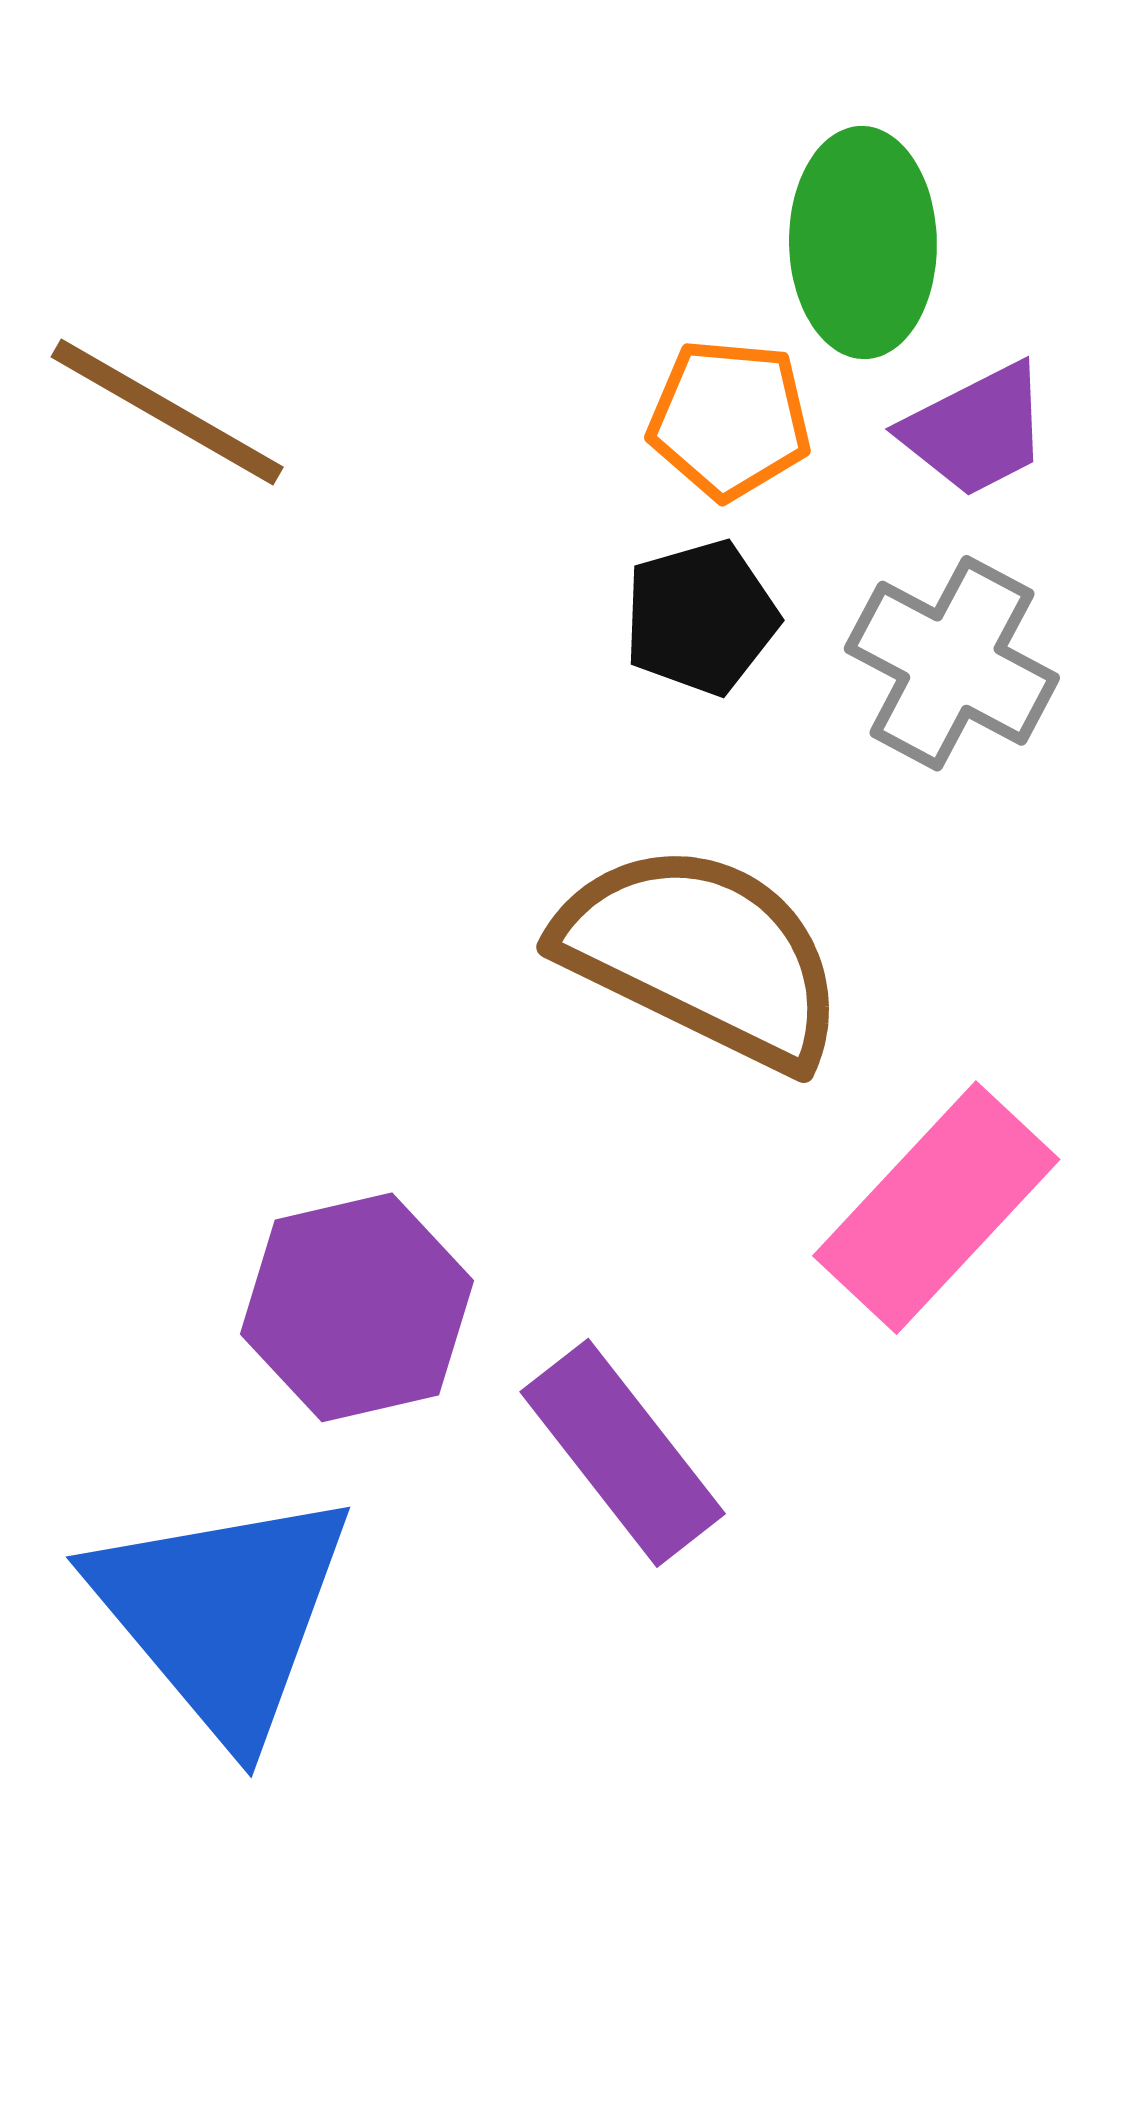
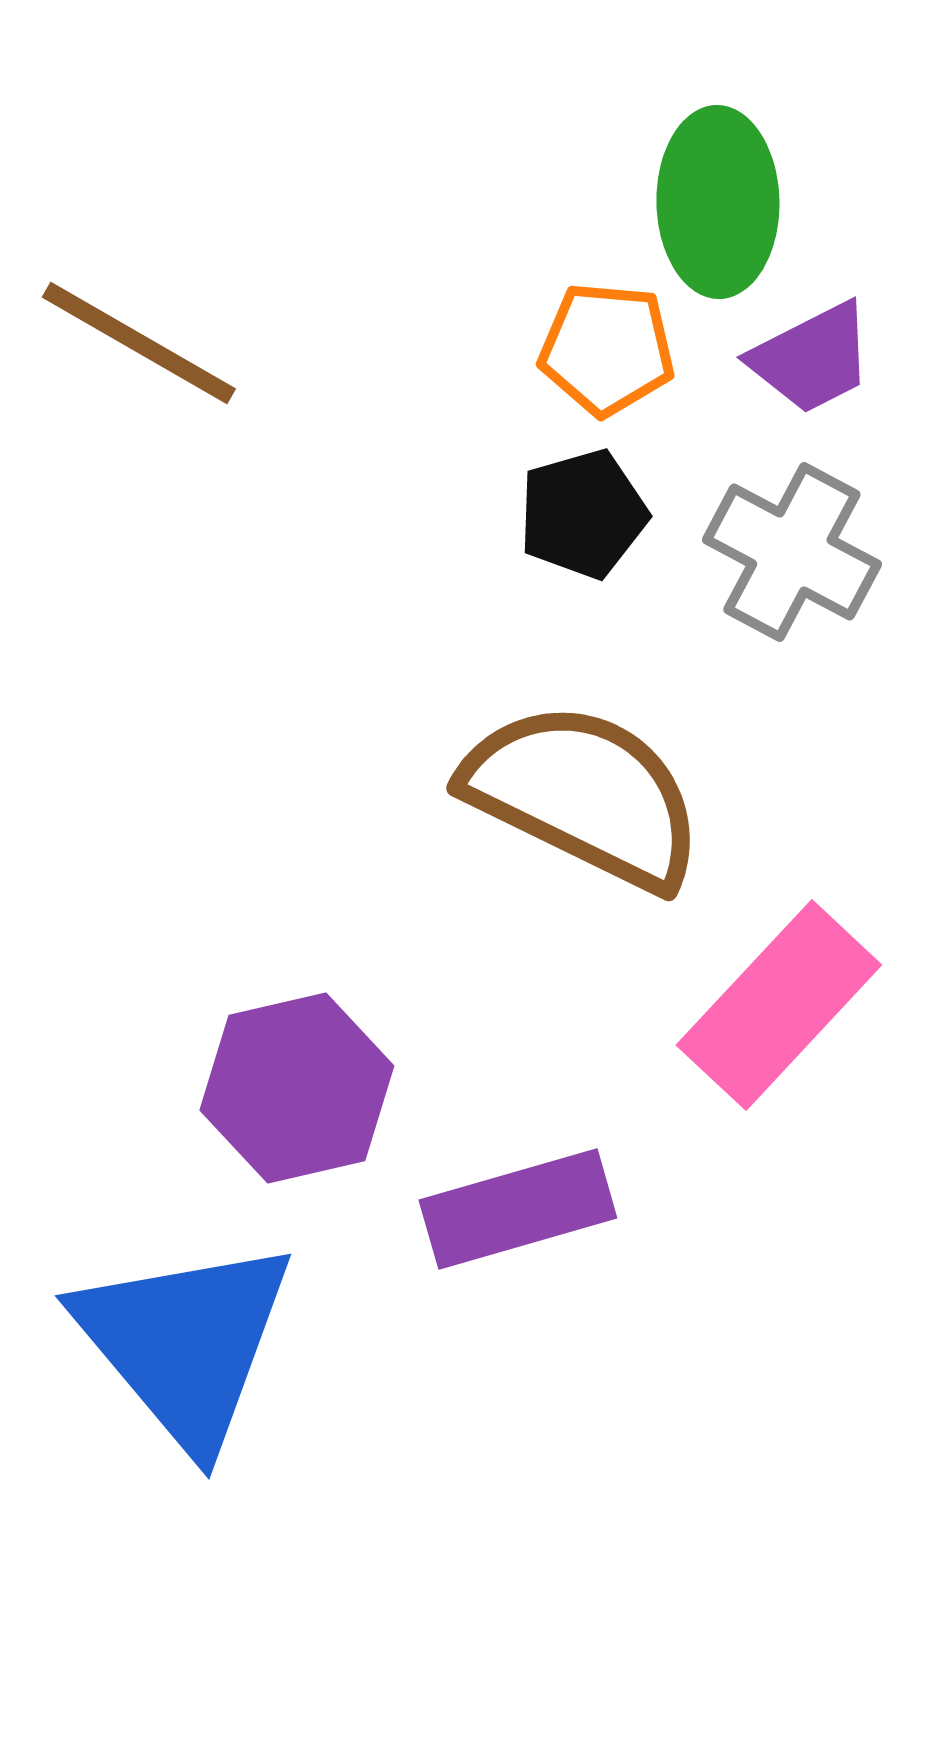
purple rectangle: (623, 1453) -> (518, 1209), turned -68

